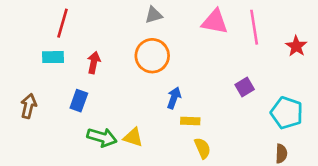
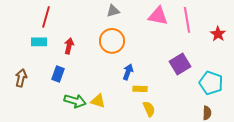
purple square: (245, 87) -> (180, 64), size x1.5

